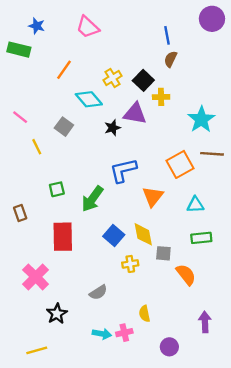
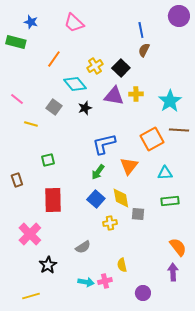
yellow cross: (161, 97) -> (136, 94), moved
black star: (113, 128) -> (85, 108), moved
yellow line: (37, 147) -> (31, 124), turned -48
green arrow: (92, 199) -> (98, 172), moved, size x0.7
orange semicircle: (186, 275) -> (178, 247), moved

